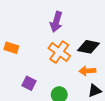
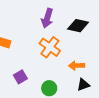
black diamond: (88, 47) -> (78, 26), moved
purple square: (29, 83) -> (20, 77), turned 32

